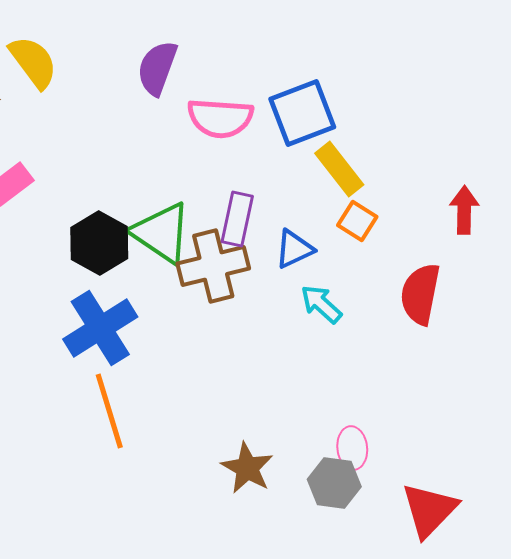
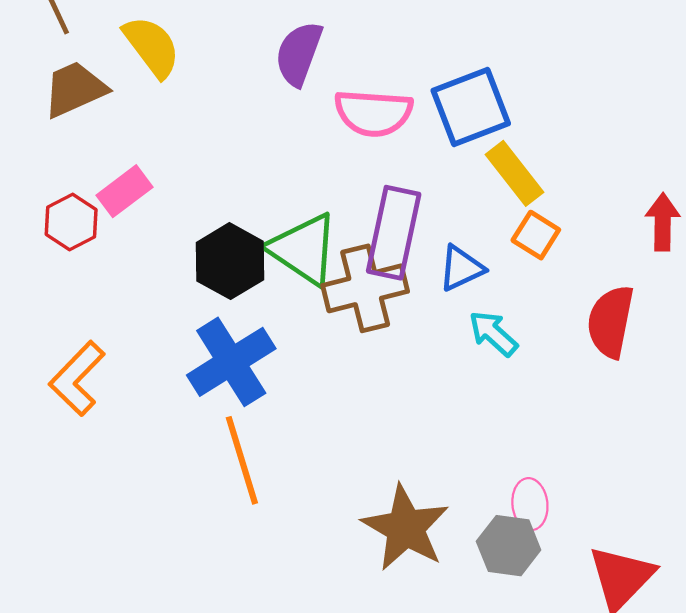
purple rectangle: (237, 219) -> (394, 233), size x1.4
brown star: (247, 468) -> (405, 528), size x1.4

